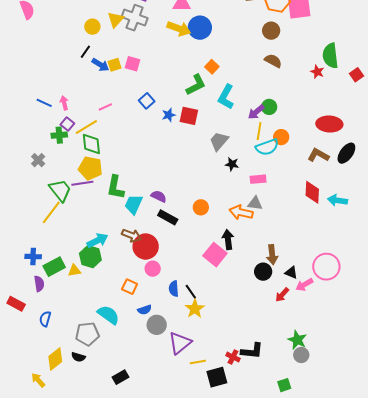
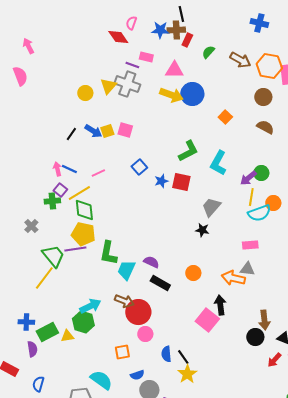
black line: (85, 52) -> (71, 134), moved
orange square: (212, 67) -> (225, 117), moved
blue line: (44, 103) -> (69, 169), moved
black star: (232, 164) -> (202, 230), moved
orange square: (130, 287) -> (122, 352), turned -35

